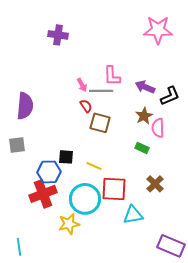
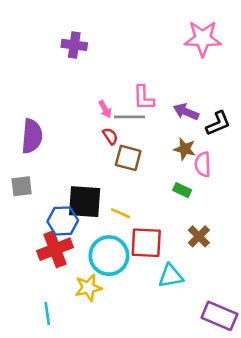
brown star: (144, 116) -> (185, 149), turned -30
black square: (66, 157) -> (85, 202), size x1.8
cyan line: (19, 247) -> (47, 313), moved

